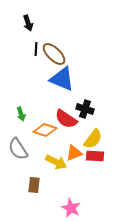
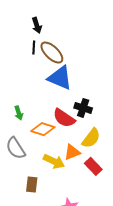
black arrow: (28, 23) -> (37, 25), moved
red rectangle: (95, 156) -> (93, 166), moved, turned 42

